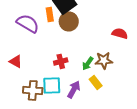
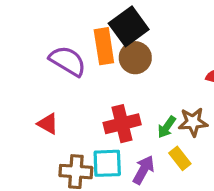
orange rectangle: (50, 14) -> (104, 46), size x1.5
red cross: (61, 61) -> (122, 124), size x1.5

